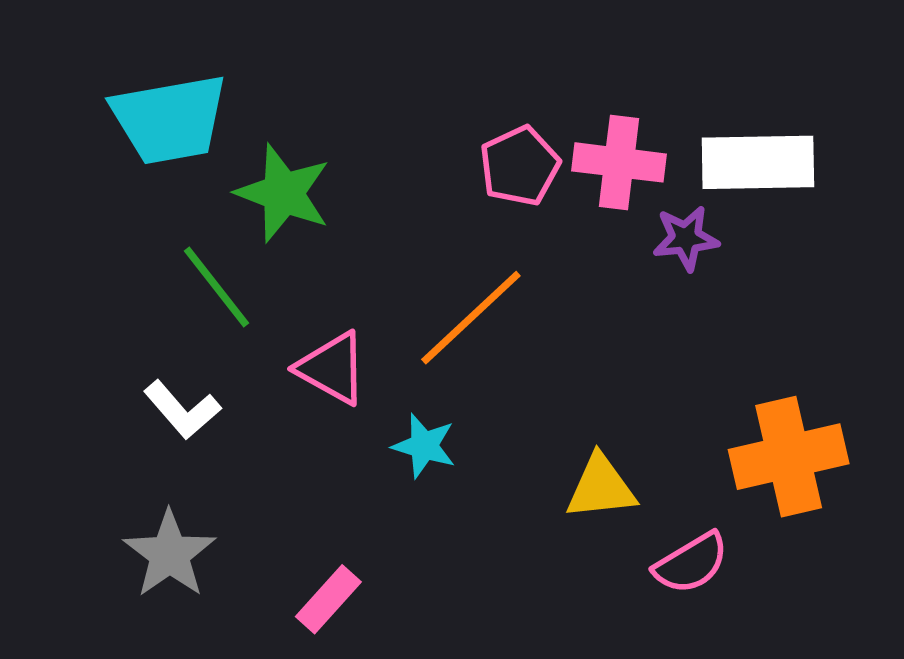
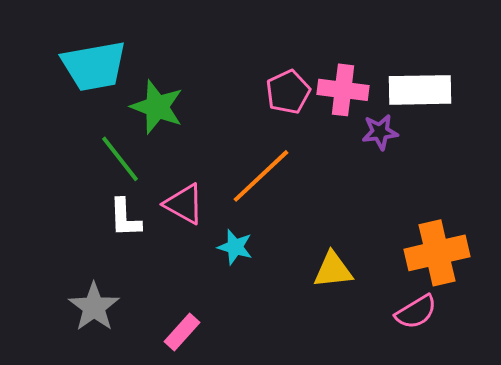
white L-shape: (182, 410) -> (125, 218), moved, turned 39
pink semicircle: (691, 563) -> (416, 312), moved

